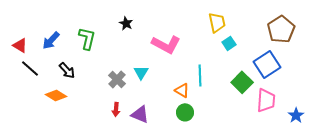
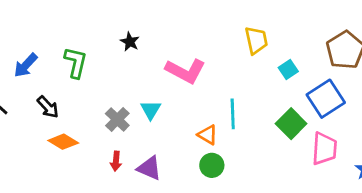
cyan square: (229, 43) -> (288, 69), moved
orange diamond: (56, 95) -> (63, 142), moved

